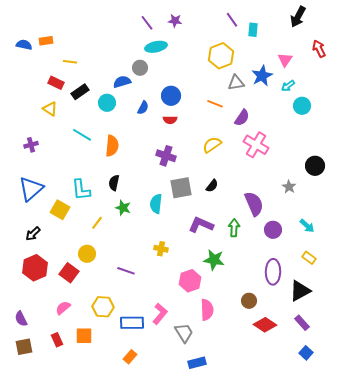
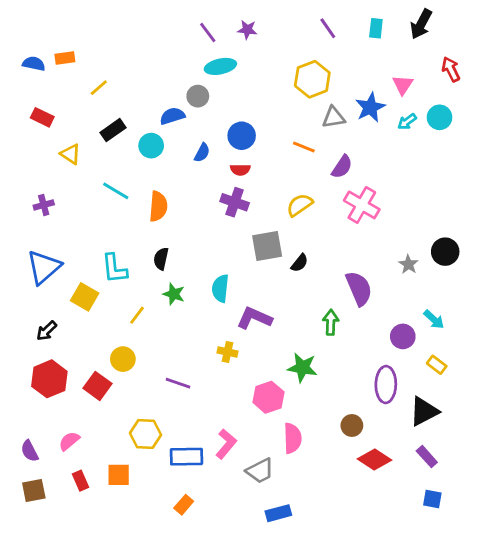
cyan rectangle: (253, 30) -> (376, 28), moved
yellow line: (70, 62) -> (99, 88), turned -48
red rectangle: (56, 83) -> (42, 117), moved
cyan circle: (302, 106) -> (440, 117), moved
purple cross: (166, 156) -> (235, 202), moved
black circle: (315, 166) -> (445, 252), moved
gray square: (181, 188) -> (267, 246), moved
purple L-shape: (201, 225) -> (254, 318), moved
purple circle: (273, 230) -> (403, 336), moved
pink semicircle: (63, 308) -> (69, 441), moved
gray trapezoid: (184, 333) -> (260, 471), turned 95
blue square: (306, 353) -> (432, 499), turned -32

